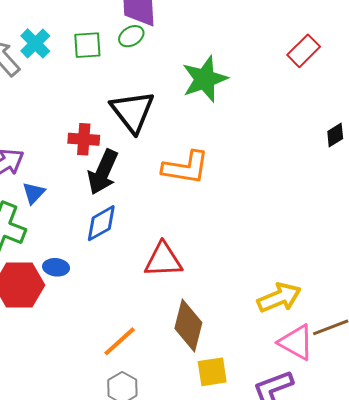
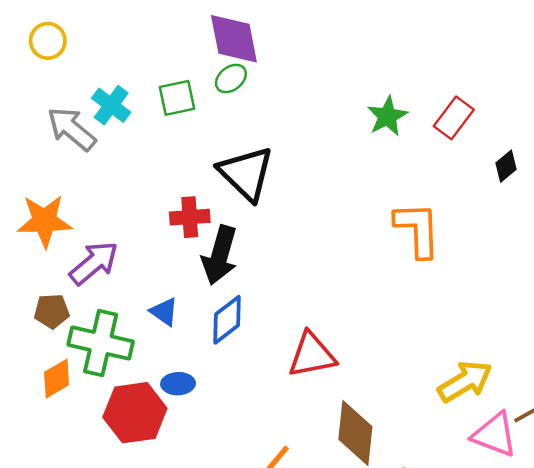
red rectangle: (304, 51) -> (454, 118), moved
green star: (205, 79) -> (387, 116), moved, size x0.7
orange L-shape: (186, 168) -> (417, 229), moved, turned -93
blue triangle: (34, 193) -> (164, 312), moved, turned -30

